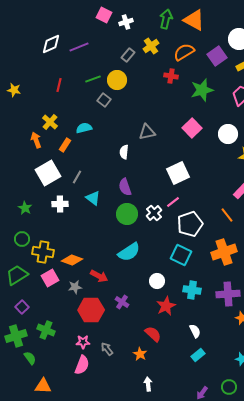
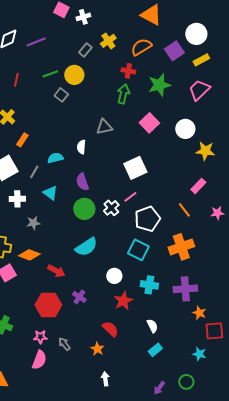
green arrow: (166, 19) -> (123, 94), moved
cyan semicircle: (84, 128) -> (55, 158), moved
gray star: (75, 287) -> (33, 223), moved

